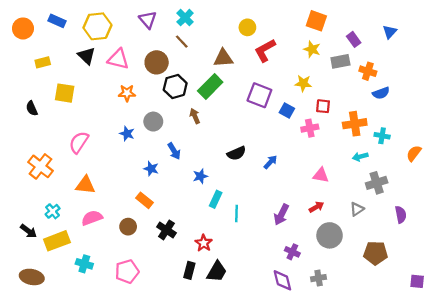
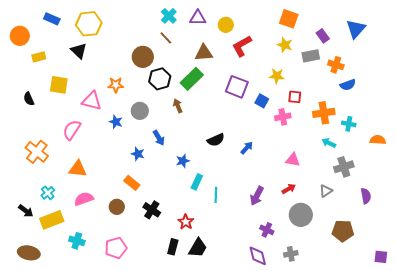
purple triangle: (148, 20) -> (198, 18), moved, turned -48
orange circle: (23, 28) -> (20, 36), moved
blue triangle: (390, 32) -> (356, 29), size x1.5
pink triangle: (118, 59) -> (92, 101), moved
orange semicircle: (414, 153) -> (378, 140), turned 56
cyan arrow: (360, 157) -> (329, 143), turned 40

